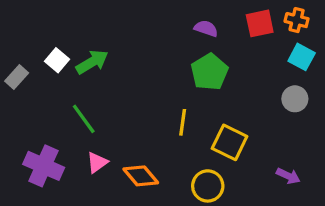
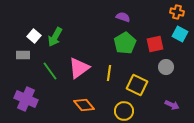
red square: (260, 23) -> (155, 44), moved
green arrow: (92, 62) -> (55, 37), turned 150
gray rectangle: (17, 77) -> (23, 55), moved, turned 48
gray circle: (295, 99) -> (166, 67), moved
pink triangle: (97, 162) -> (79, 68), moved, size x1.6

